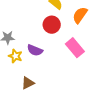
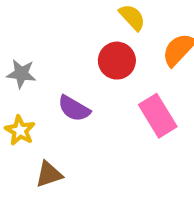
yellow star: (15, 56) -> (20, 130), moved

